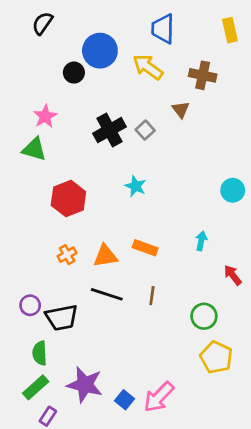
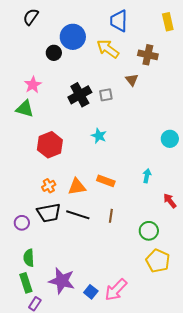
gray square: (145, 130) -> (106, 95), turned 32
black trapezoid: (62, 318) -> (49, 213), moved
green rectangle: (36, 387) -> (26, 283), turned -66

